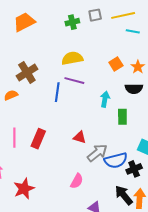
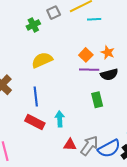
purple line: (74, 81) -> (89, 70), moved
cyan arrow: (105, 99) -> (60, 119), moved
green rectangle: (122, 117) -> (97, 100), moved
red triangle: (80, 137) -> (70, 145), moved
red rectangle: (38, 139) -> (35, 122), moved, turned -72

